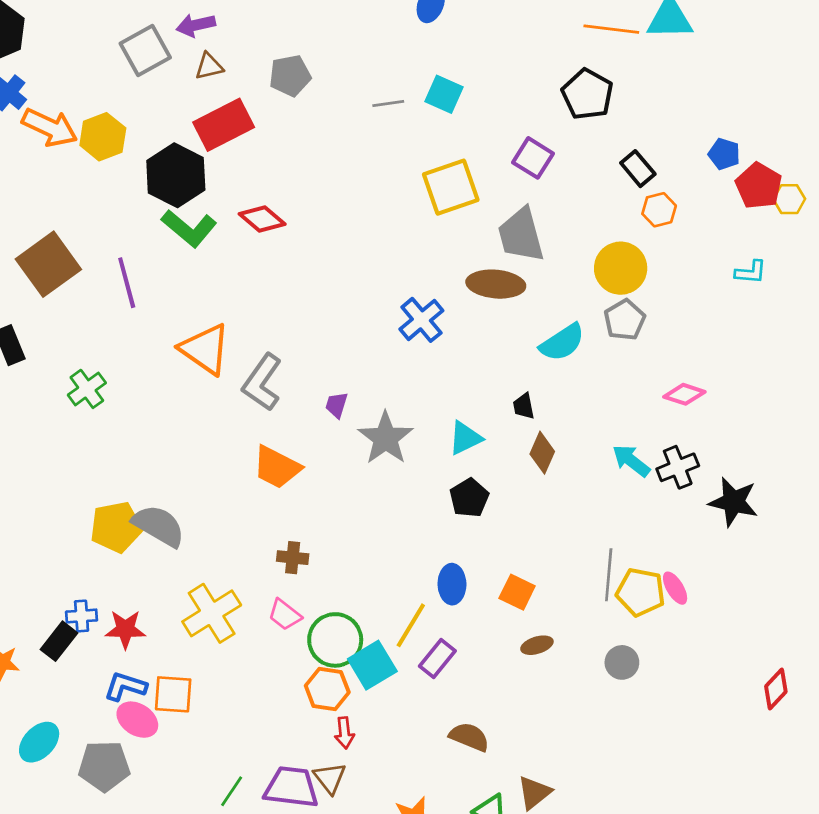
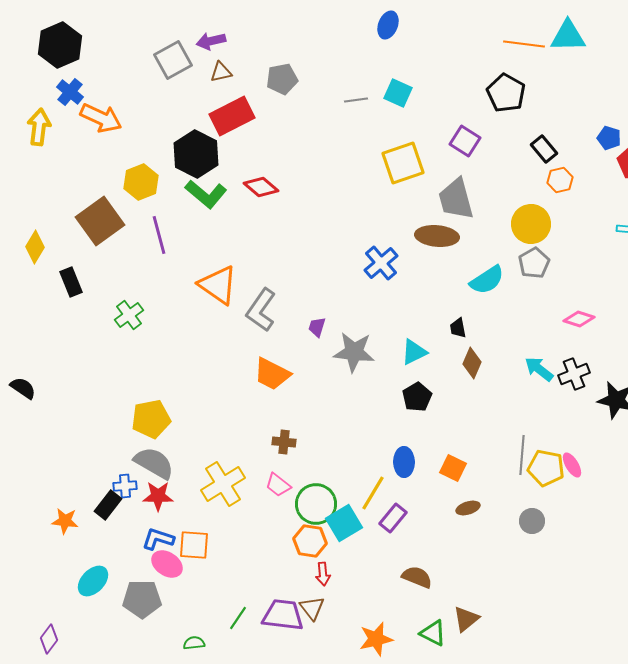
yellow hexagon: (103, 137) -> (141, 182), moved
gray star: (386, 438) -> (354, 352), turned -30
gray semicircle: (159, 526) -> (154, 463), moved

